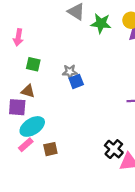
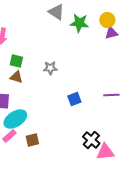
blue square: (76, 81) -> (74, 99), moved
brown triangle: (28, 91) -> (16, 77), moved

